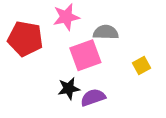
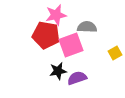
red pentagon: (25, 39) -> (46, 35), moved

